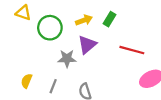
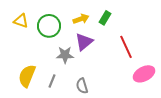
yellow triangle: (23, 13) -> (21, 21), moved
red line: (132, 50) -> (126, 47), turned 50
yellow semicircle: (26, 81) -> (27, 76), size x1.6

